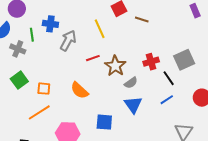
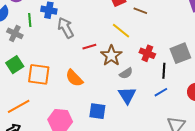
yellow line: (100, 29) -> (121, 31), moved, turned -30
gray arrow: (68, 40) -> (66, 28), turned -60
red cross: (151, 62) -> (147, 53), turned 35
black line: (169, 78) -> (164, 71), turned 35
orange square: (44, 89) -> (39, 74), size x1.6
orange line: (39, 112) -> (19, 106), moved

